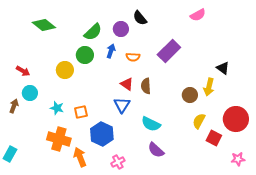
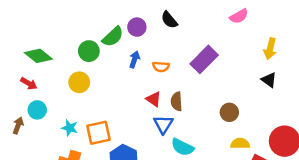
green diamond: (44, 25) -> (38, 56), moved
purple circle: (121, 29) -> (137, 27), moved
green circle: (85, 55) -> (89, 51), moved
yellow arrow: (209, 87) -> (270, 49), moved
blue triangle: (122, 105) -> (163, 124), moved
orange square: (81, 112) -> (98, 133), size x1.5
yellow semicircle: (199, 121) -> (240, 144), turned 63

